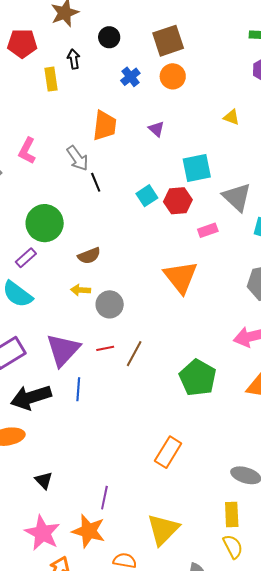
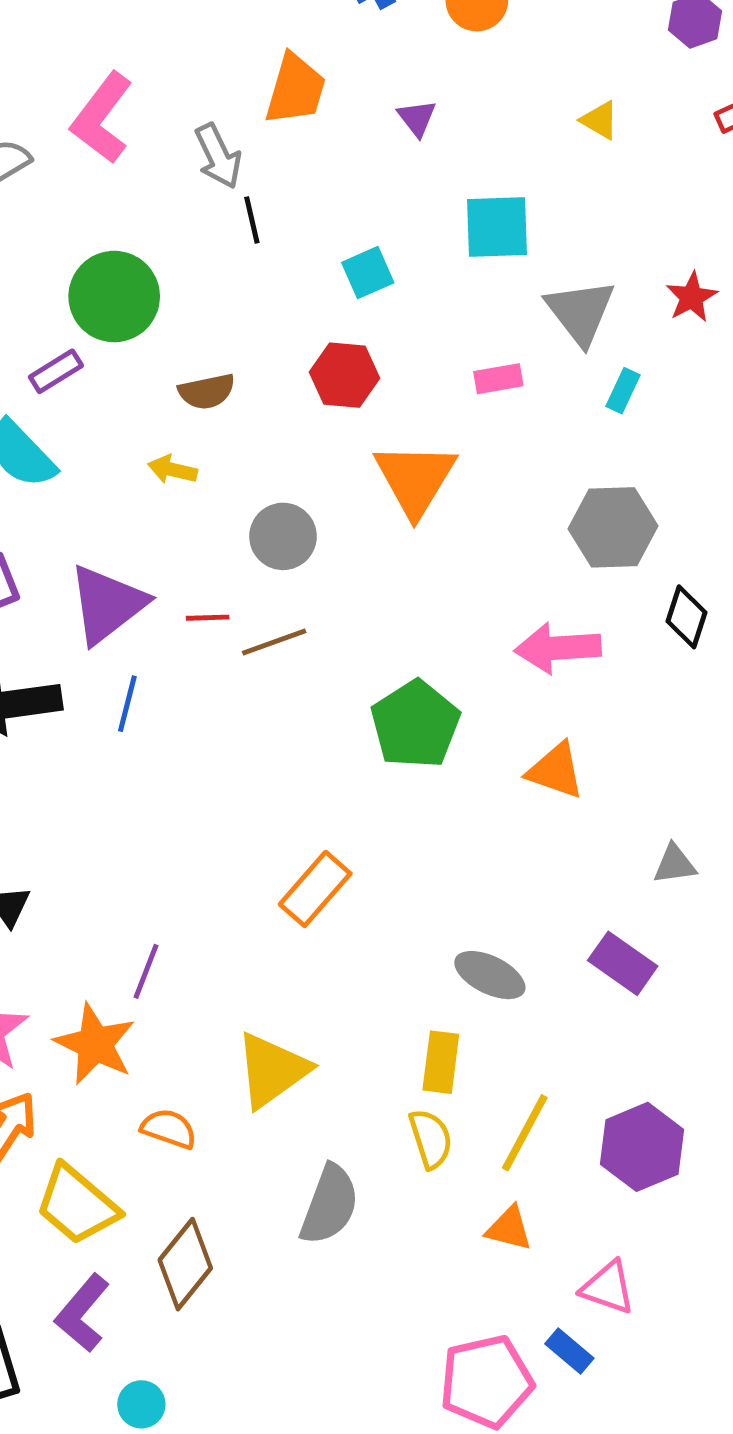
pink L-shape: (27, 151) -> (102, 118), size x1.4
red hexagon: (178, 201) -> (345, 375), moved
gray circle: (110, 304) -> (283, 536), moved
brown line: (134, 354) -> (274, 642), turned 32

